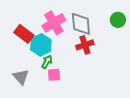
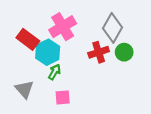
green circle: (118, 20) -> (124, 52), moved
gray diamond: (81, 24) -> (113, 28), moved, turned 35
pink square: (54, 75) -> (63, 97), moved

